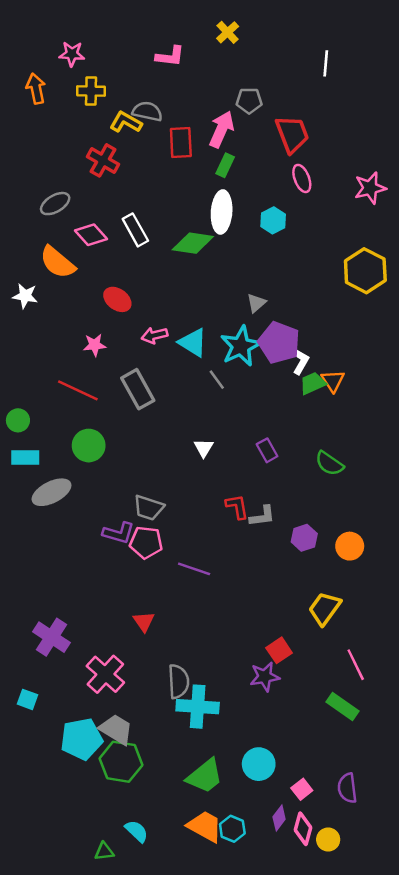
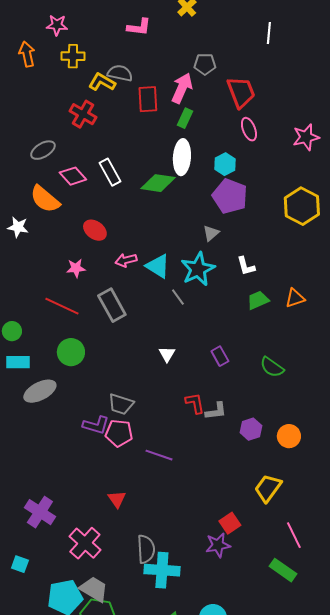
purple pentagon: (279, 343) -> (230, 196), moved
white L-shape: (301, 362) -> (246, 266), moved, turned 135
orange triangle: (333, 381) -> (295, 298), moved, turned 45

